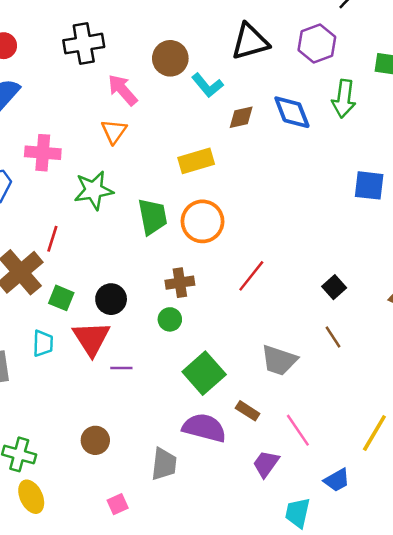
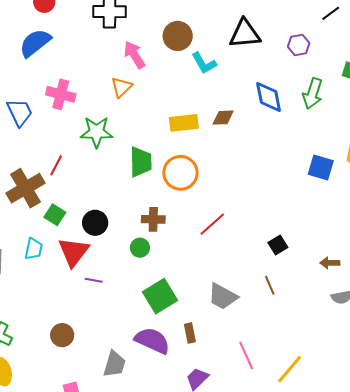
purple hexagon: (317, 44) -> (299, 45), size x0.7
brown diamond: (241, 117) -> (223, 118), moved
brown rectangle: (248, 411) -> (190, 333), turned 36
pink line: (298, 430) -> (246, 356), moved

